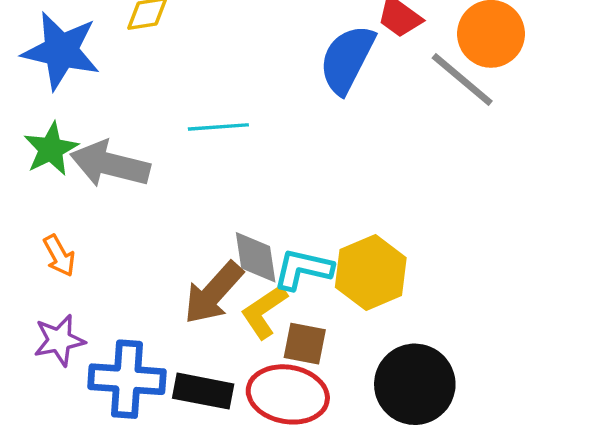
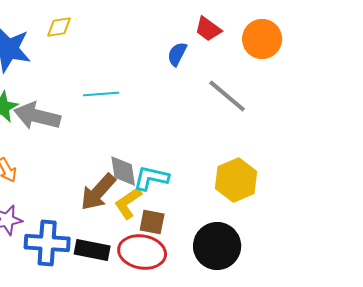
blue semicircle: (347, 59) -> (177, 54), size x0.6
gray line: (462, 80) -> (227, 96), moved
yellow hexagon: (371, 273) -> (236, 180), moved

